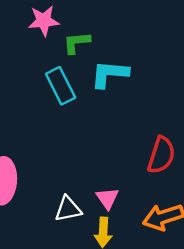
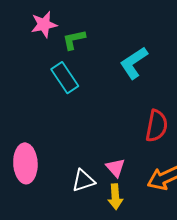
cyan L-shape: (110, 74) -> (134, 63), moved, turned -32

